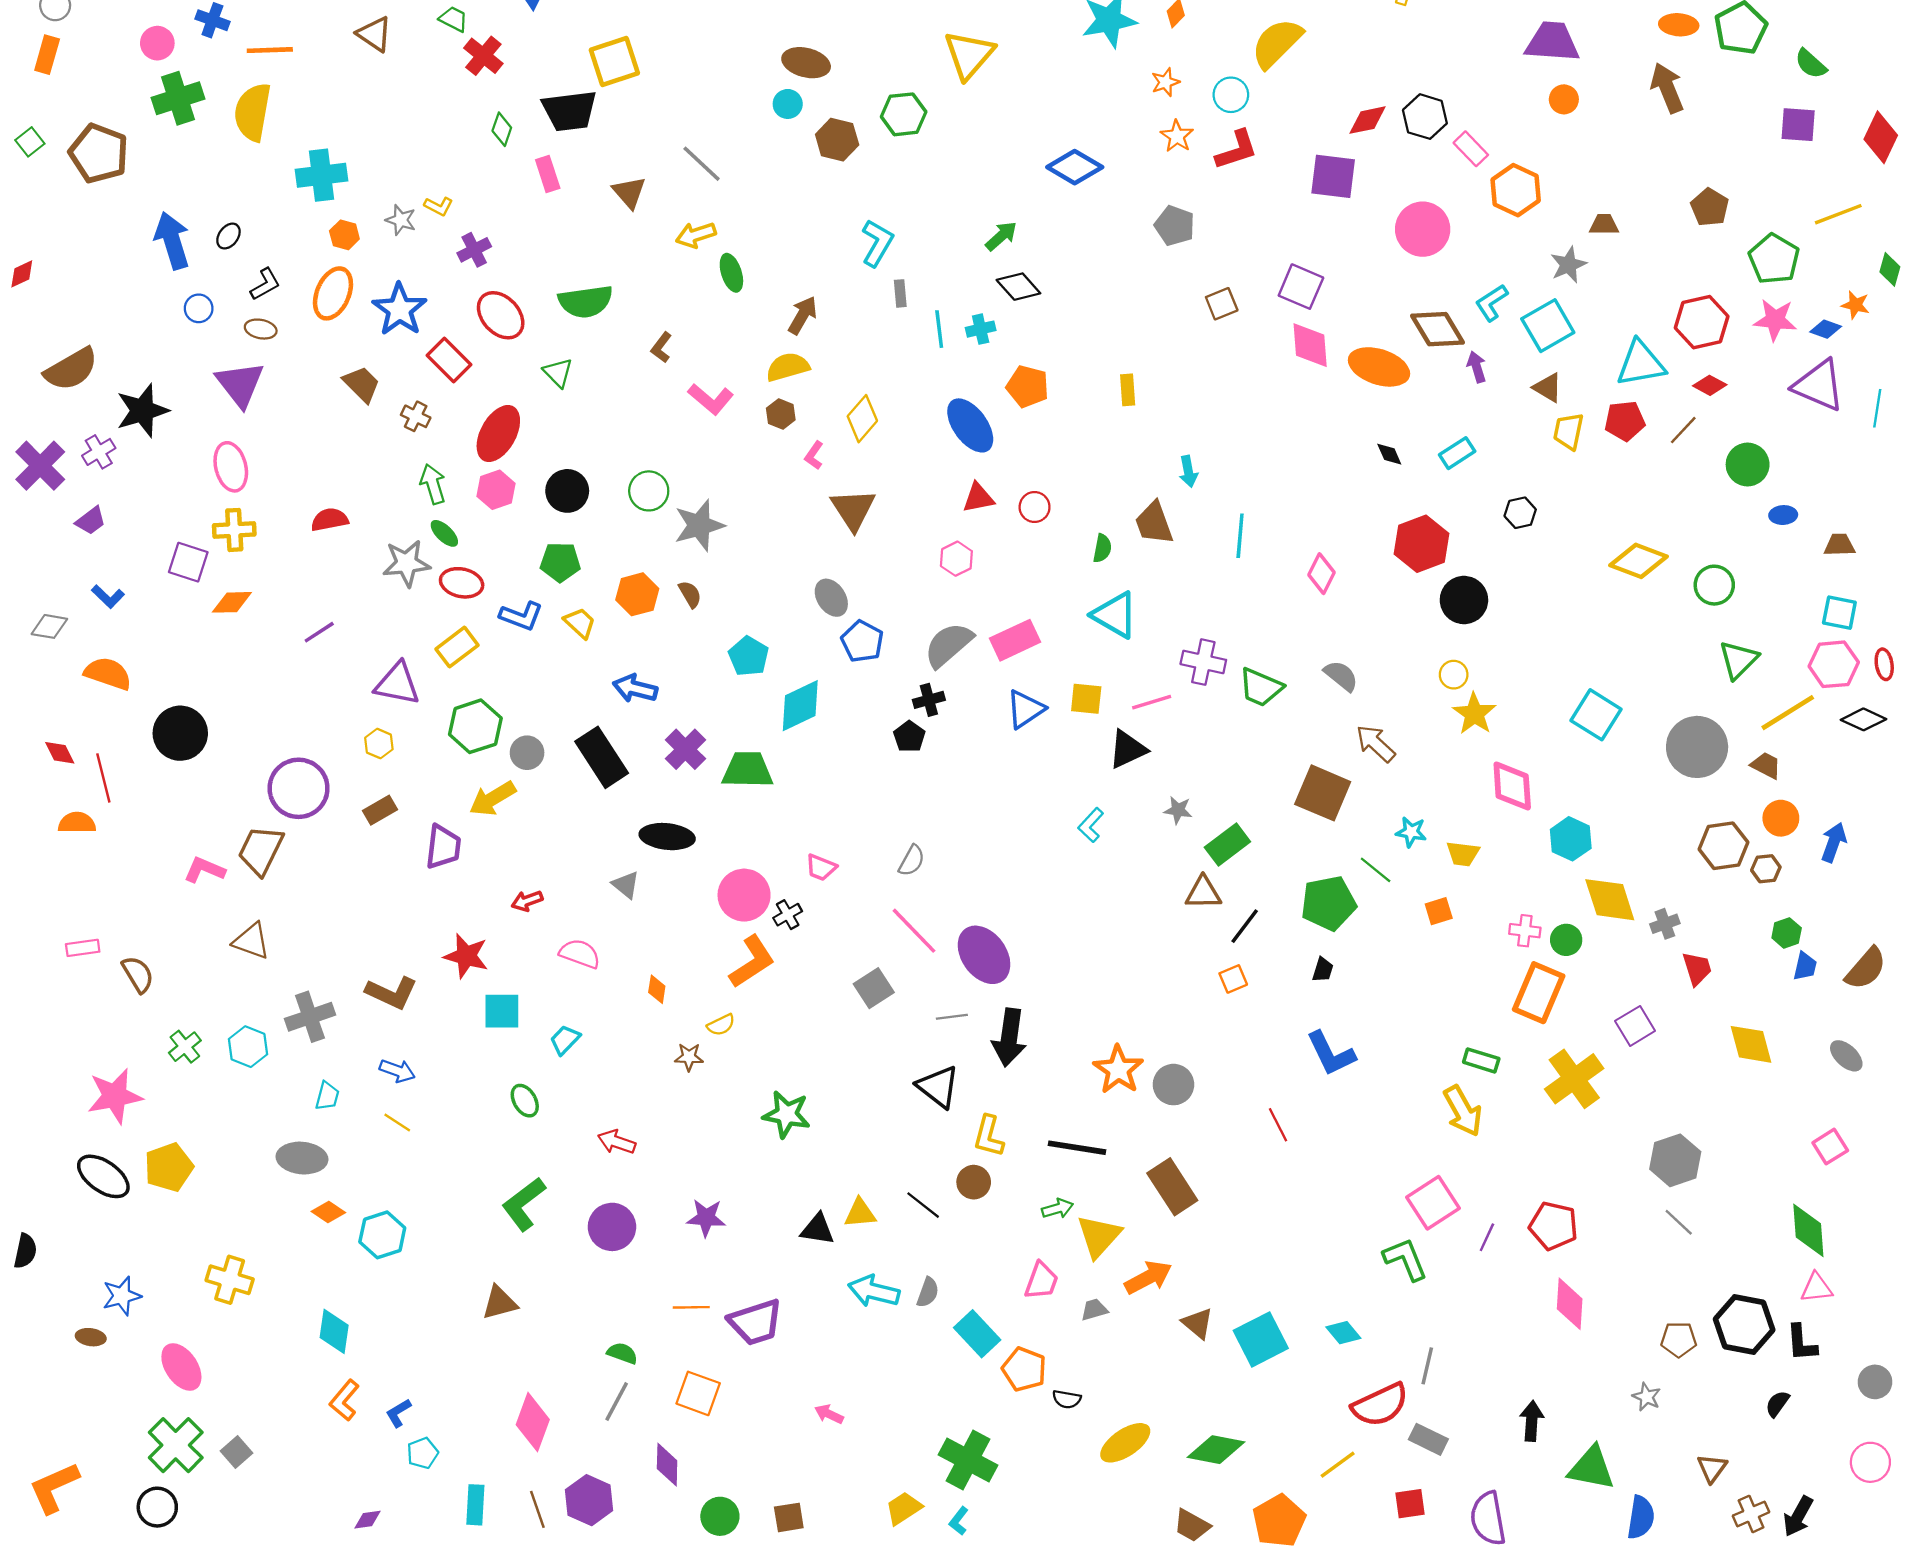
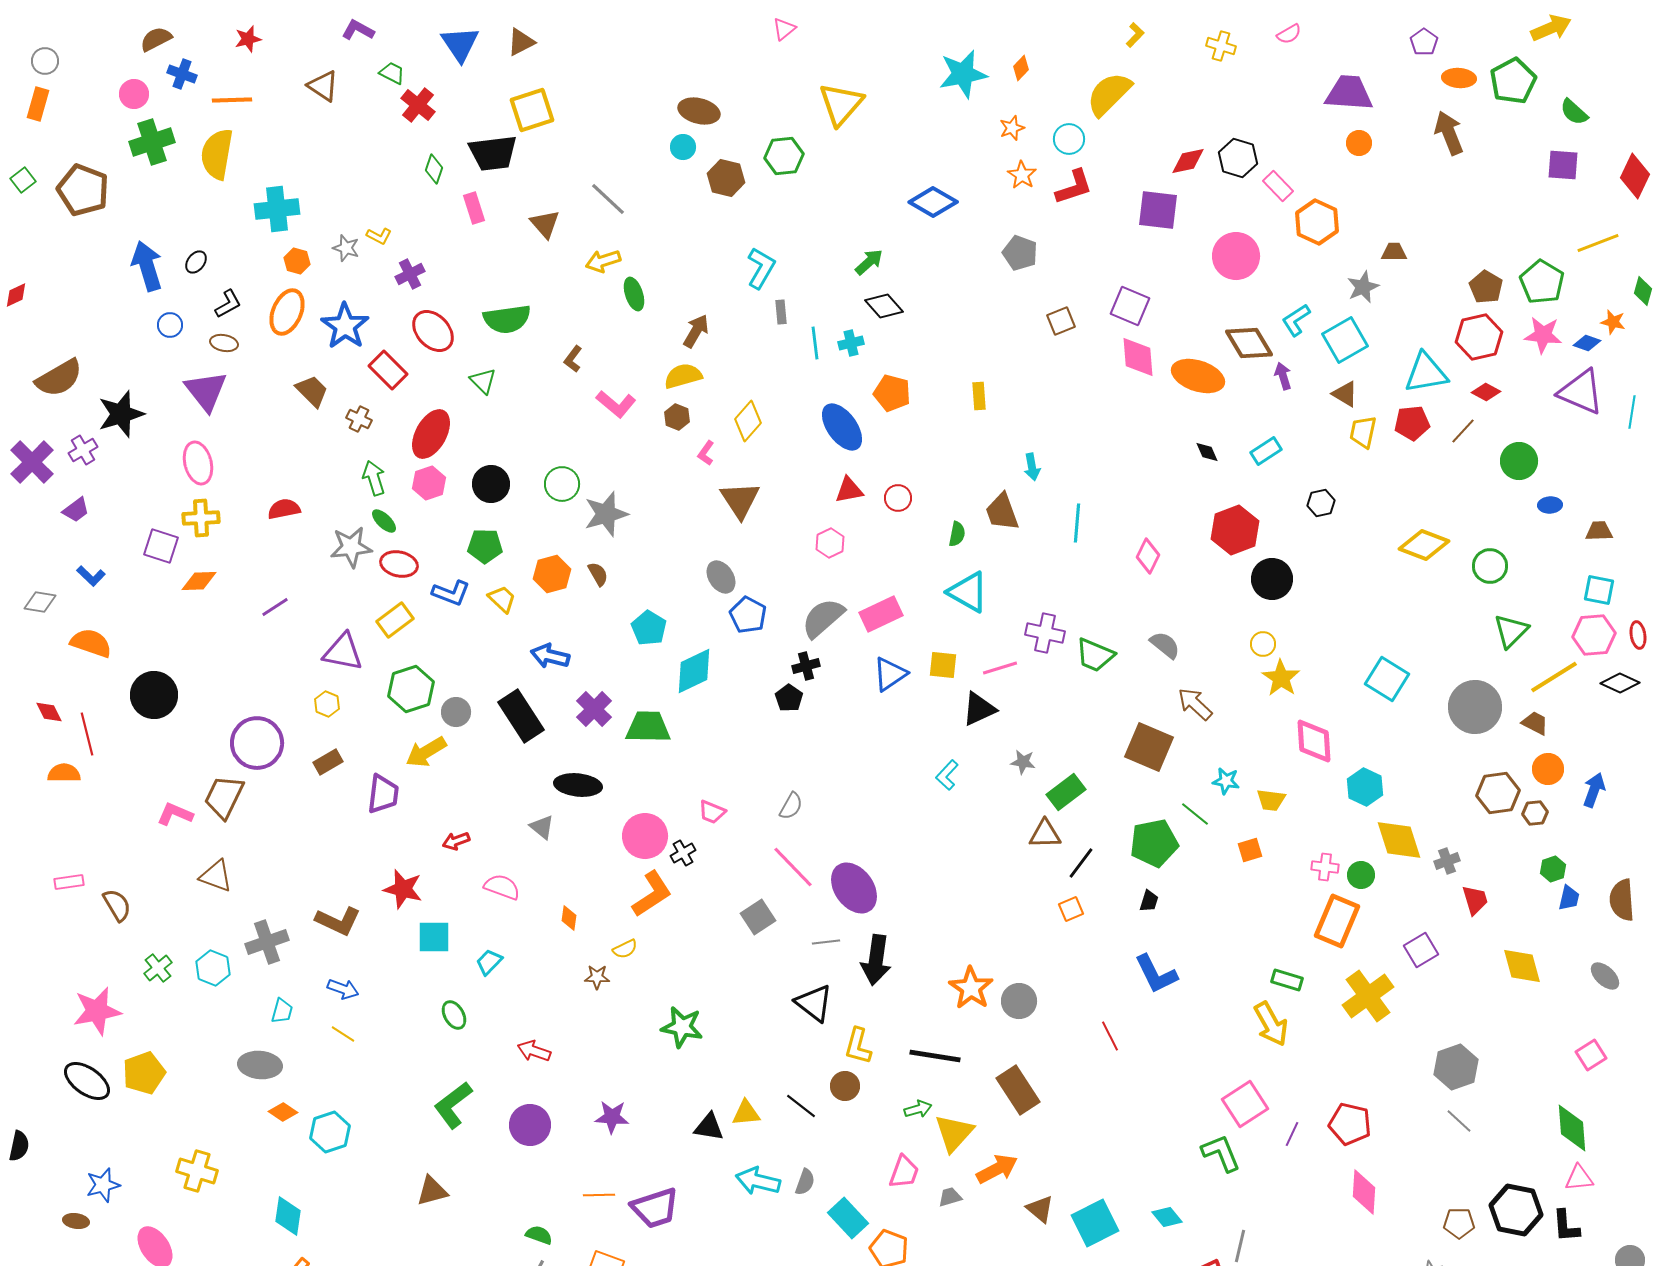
brown pentagon: (1710, 207) -> (1486, 287), moved
brown semicircle: (1866, 969) -> (1622, 900), turned 135

